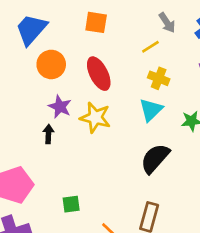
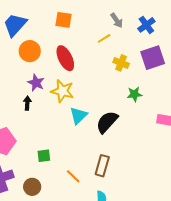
yellow cross: (159, 78) -> (121, 63), moved
cyan triangle: (151, 110) -> (78, 116), moved

